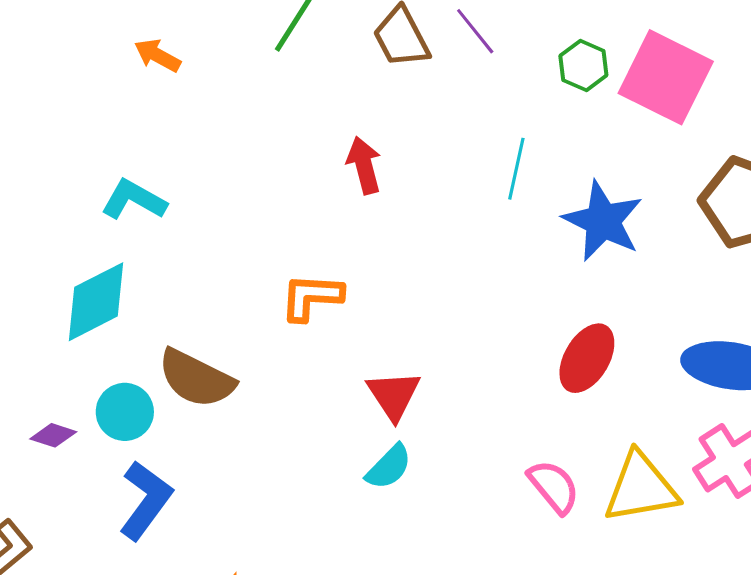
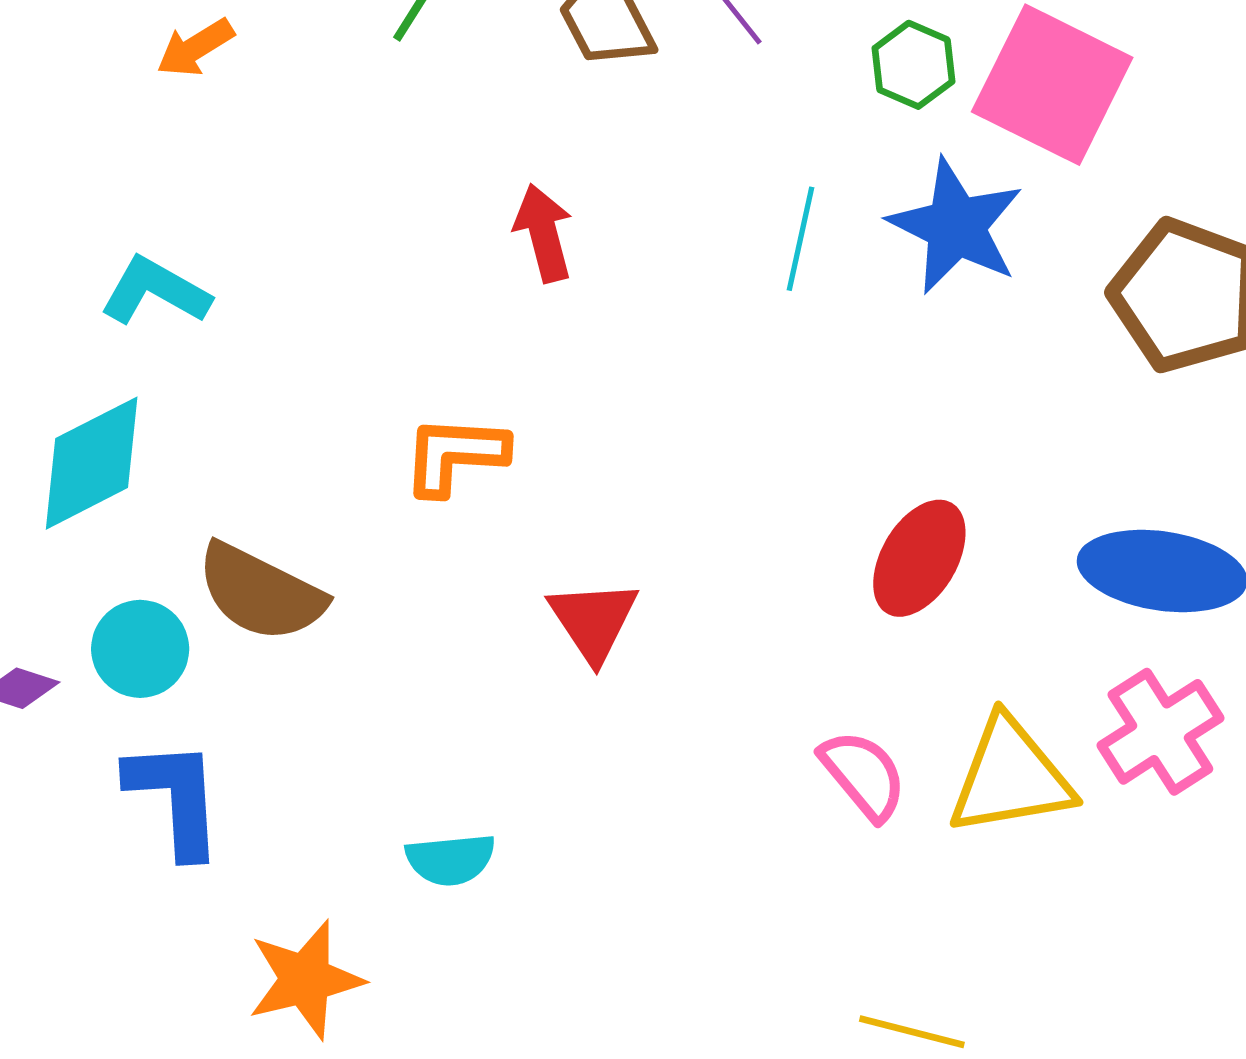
orange arrow: (157, 55) -> (195, 48), turned -60
blue star: (603, 221) -> (956, 226), moved
cyan semicircle: (389, 467) -> (451, 859), moved, turned 40
blue L-shape: (146, 500) -> (175, 798), turned -40

